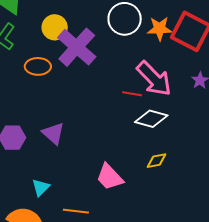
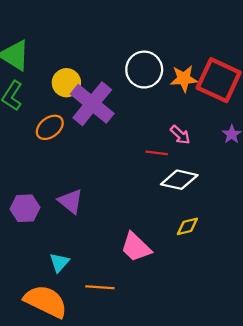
orange ellipse: (38, 66) -> (50, 127), turned -35
pink arrow: (154, 79) -> (180, 135), size x0.5

